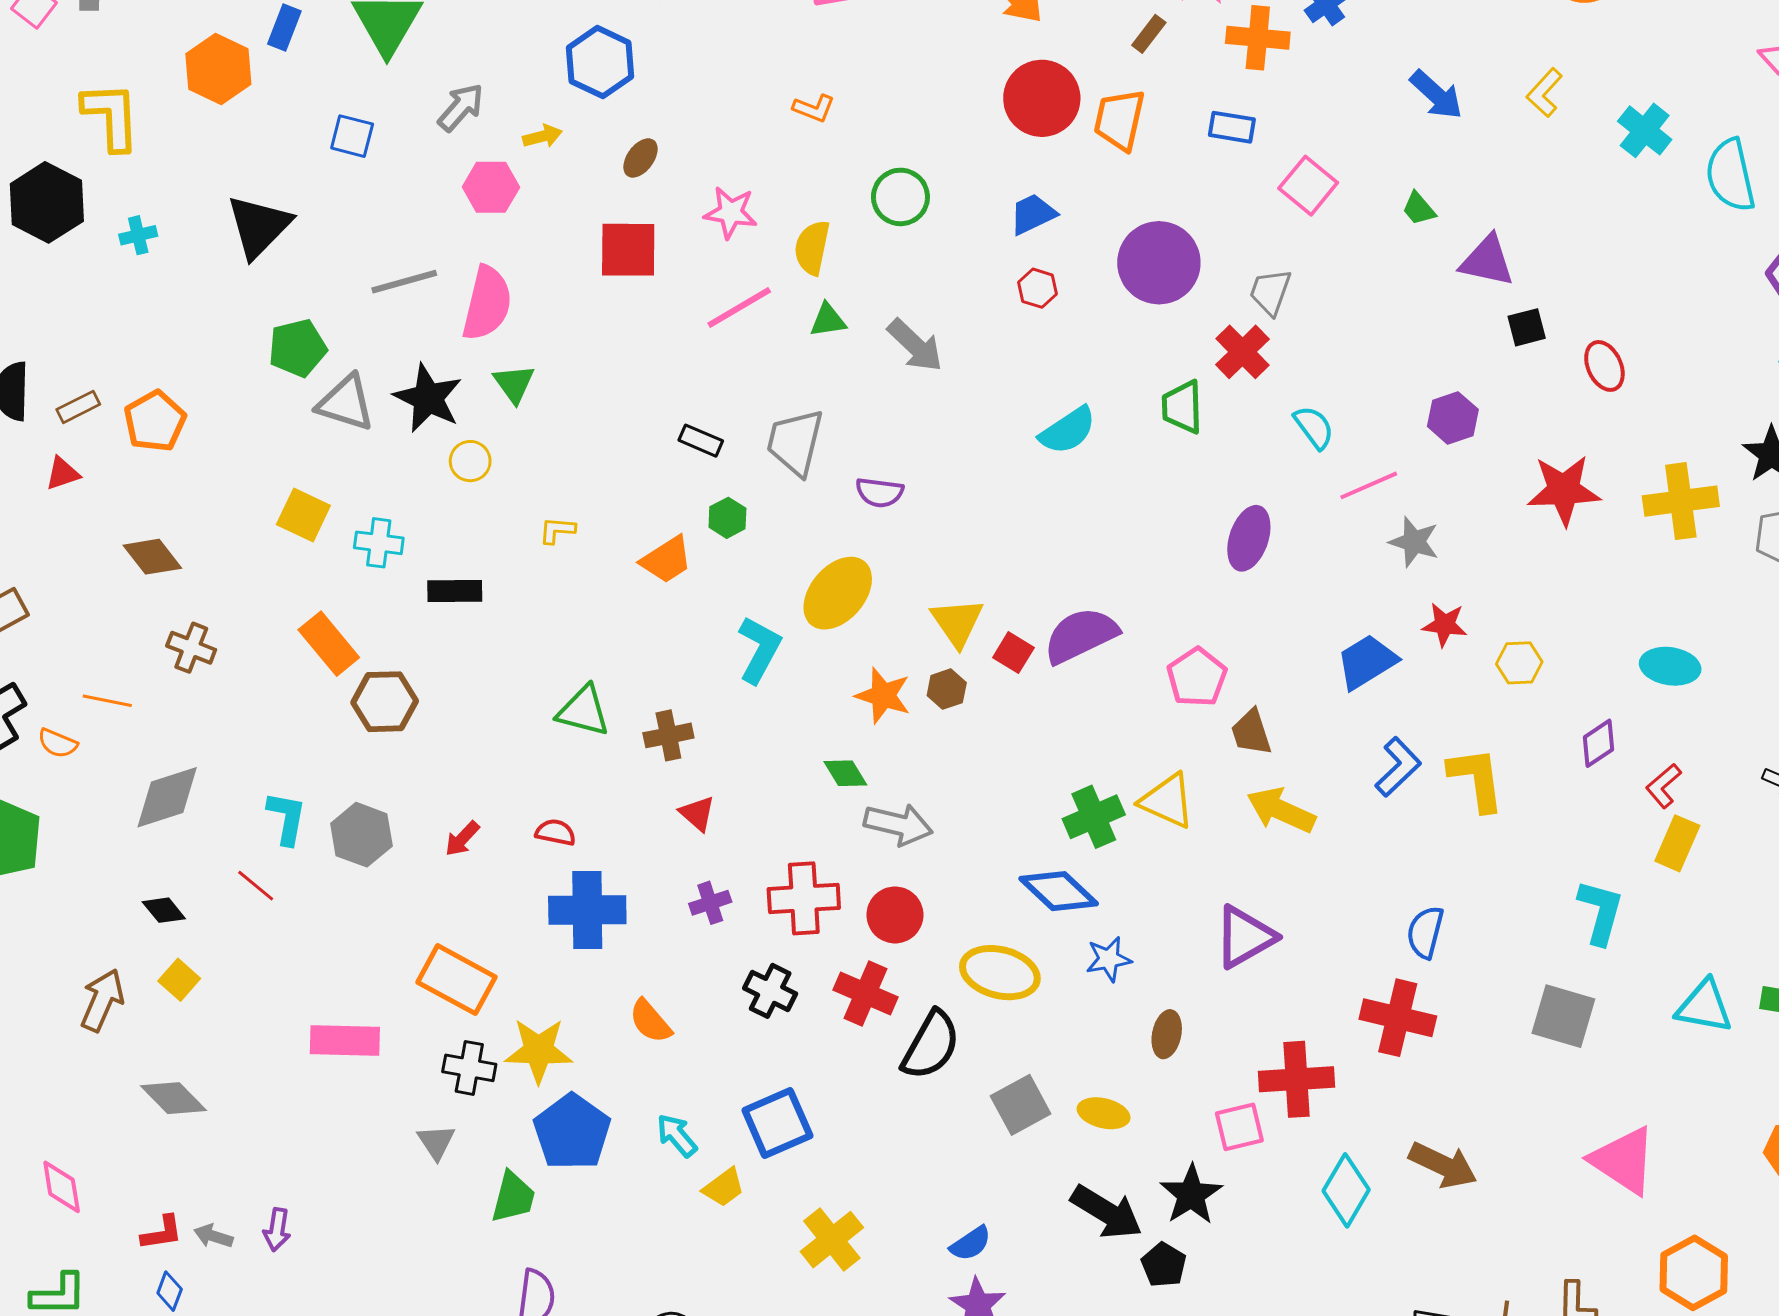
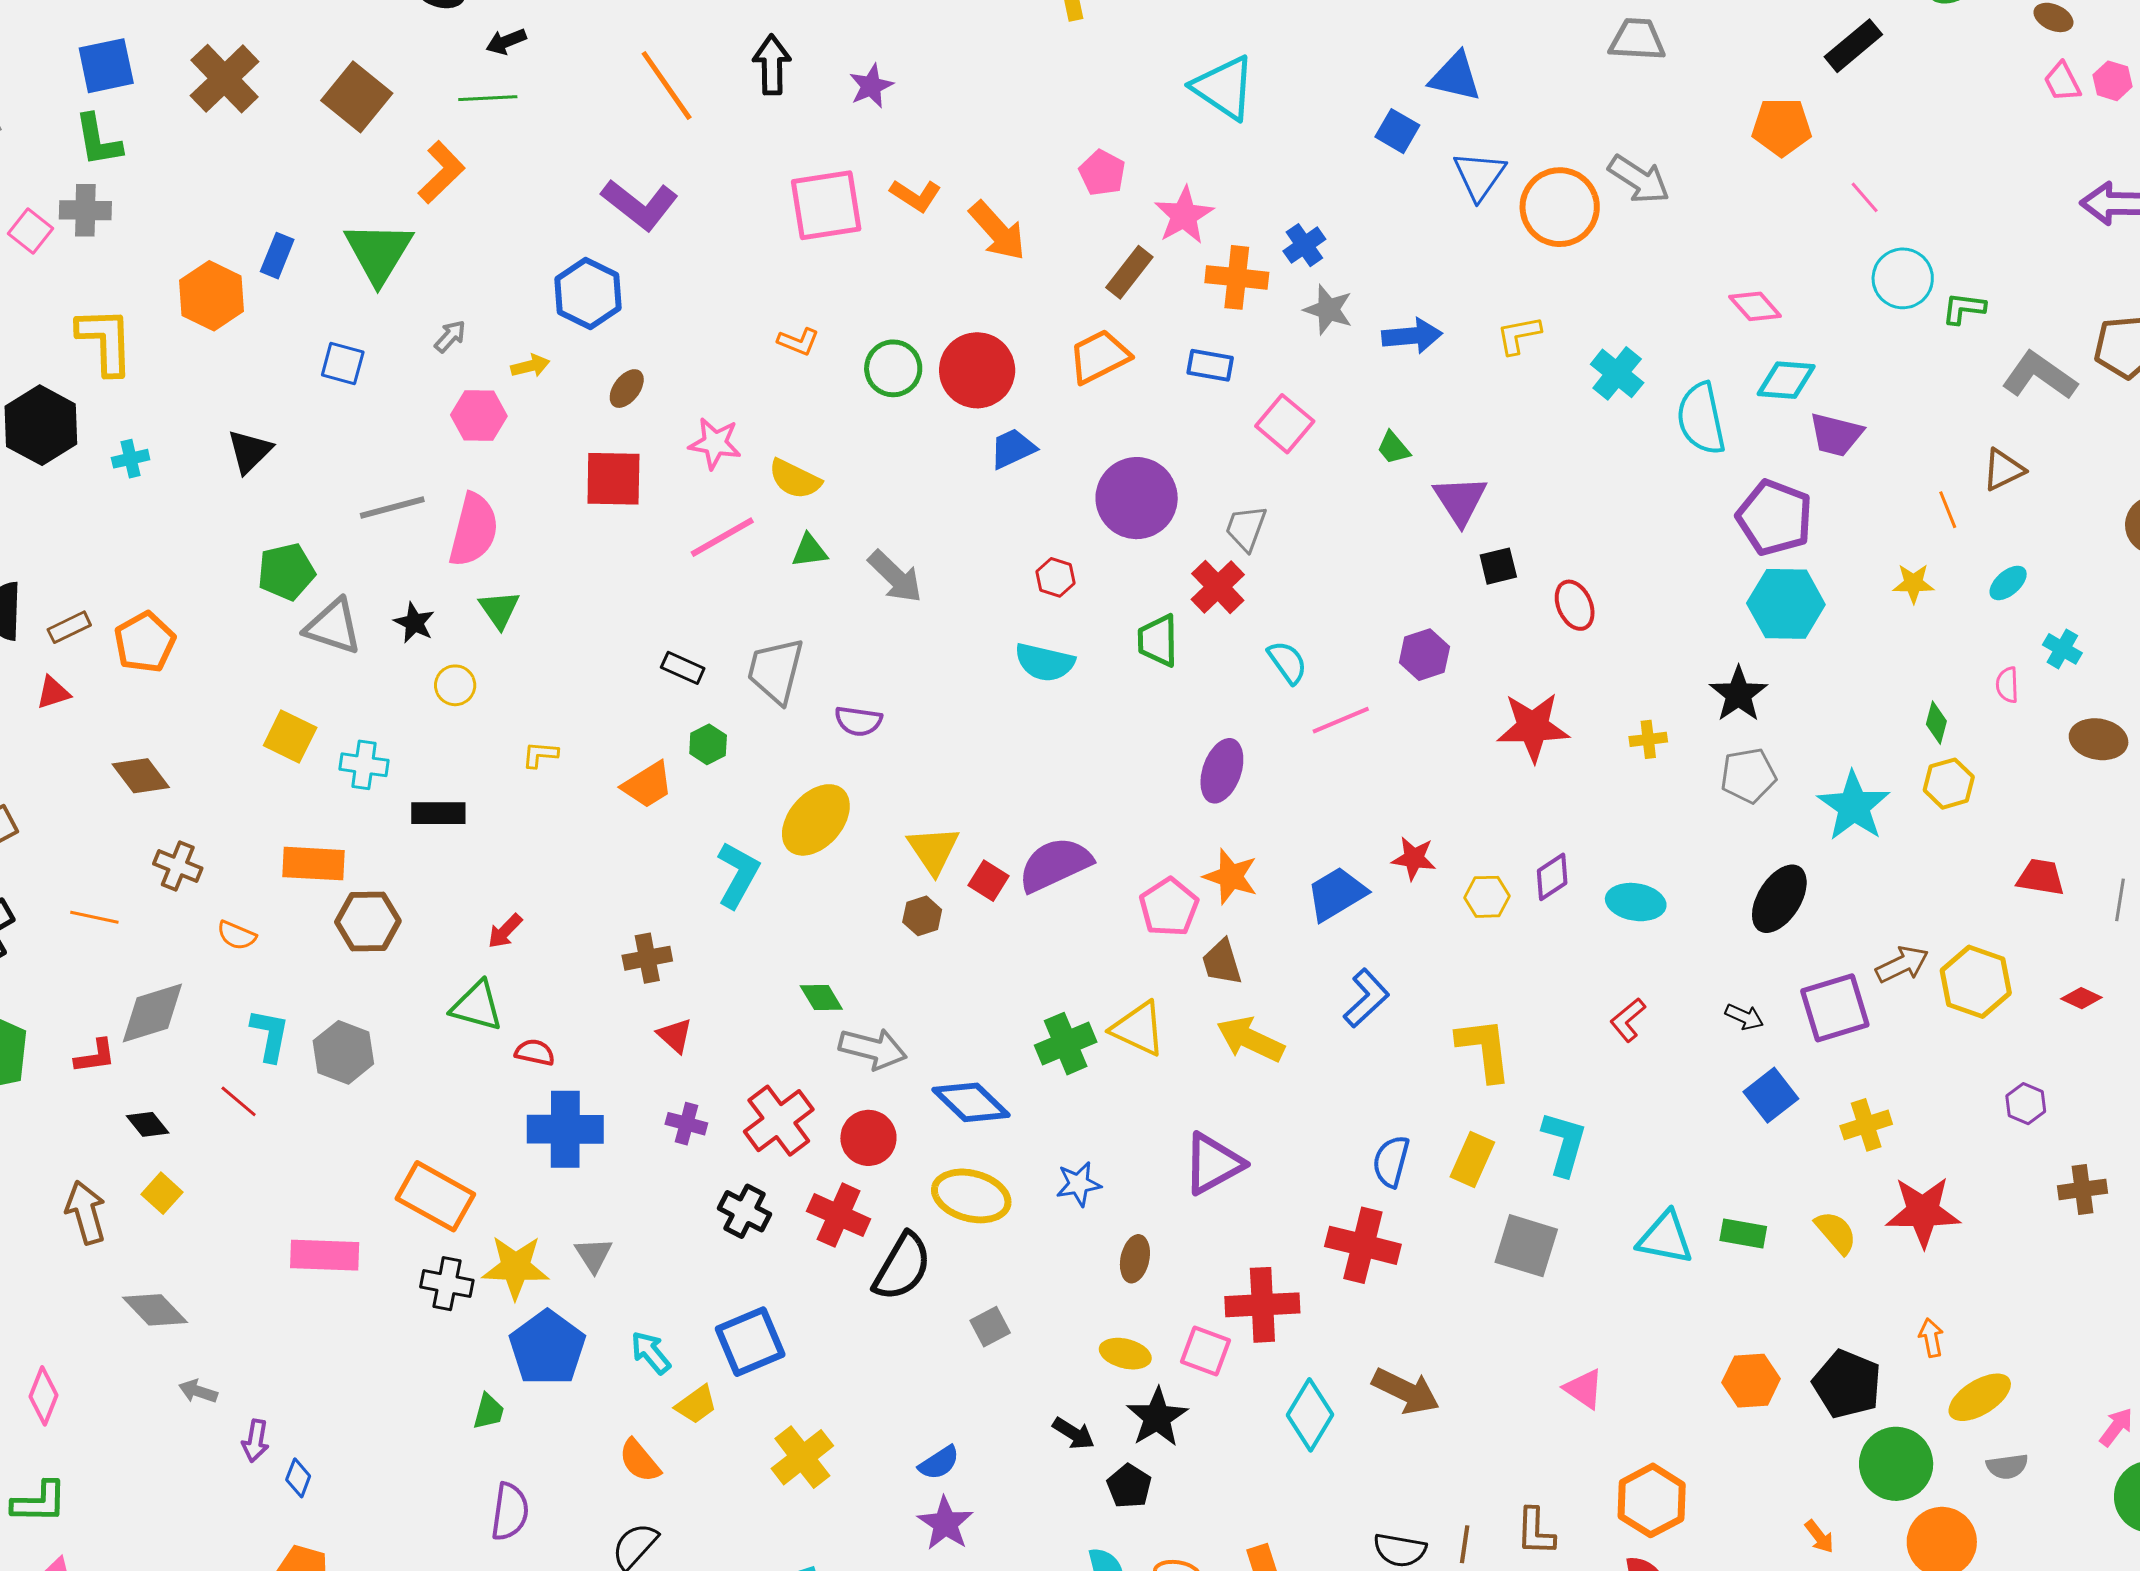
brown rectangle: (1149, 34) -> (1129, 272), size x1.4
yellow L-shape: (1544, 93) -> (1519, 335), turned 36
blue arrow: (1436, 95) -> (1412, 336), turned -48
red circle: (1042, 98) -> (977, 370), moved
gray arrow: (461, 107) -> (450, 336), size x0.7
orange trapezoid: (1119, 120) -> (1099, 357), turned 50
green circle: (900, 197) -> (893, 368), moved
black triangle: (259, 226) -> (250, 451), size x0.7
yellow semicircle: (812, 248) -> (795, 479), turned -76
purple triangle: (1487, 261) -> (1460, 500), turned 44
red hexagon: (1037, 288) -> (1056, 577), moved
black star: (428, 398) -> (414, 623), size x0.6
cyan semicircle: (1068, 430) -> (1045, 662), turned 46
yellow cross: (1681, 501) -> (1648, 739), size x0.5
gray star: (1414, 542) -> (1328, 310), moved
orange rectangle: (329, 644) -> (314, 864), turned -48
orange star: (883, 696) -> (1231, 876), moved
green triangle: (583, 711) -> (477, 1006), moved
orange semicircle: (58, 743) -> (237, 935), moved
purple diamond: (1599, 743) -> (1552, 877), moved
yellow L-shape: (1476, 779) -> (1484, 1049), moved
red arrow: (462, 839) -> (505, 931), moved
yellow rectangle: (1677, 843) -> (1472, 1159), moved
blue diamond: (1059, 891) -> (971, 1102), moved
red cross: (804, 898) -> (779, 1121), turned -34
purple cross: (710, 903) -> (686, 1124), turned 33
brown arrow: (102, 1000) -> (86, 1212), turned -40
orange semicircle: (650, 1021) -> (640, 1461), moved
gray square: (1021, 1105) -> (990, 1327), size x0.7
yellow ellipse: (1104, 1113) -> (1125, 1354), moved
pink square: (1239, 1127) -> (1206, 1351), turned 33
gray triangle: (436, 1142) -> (594, 1255), moved
pink triangle: (1624, 1161) -> (1584, 1389), size x0.6
pink diamond: (62, 1187) -> (44, 1396), turned 30
green trapezoid: (513, 1197) -> (489, 1412), size x0.7
black arrow: (1107, 1212) -> (1073, 1433), size x0.6
red L-shape: (162, 1233) -> (95, 1056), moved
gray arrow: (213, 1236) -> (198, 1391), moved
blue diamond: (170, 1291) -> (298, 1478), moved

